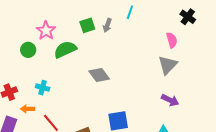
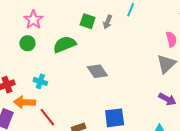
green square: (87, 25) -> (88, 21), turned 35
pink star: (46, 31) -> (33, 20), moved
orange arrow: (28, 109) -> (25, 102), size x1.5

